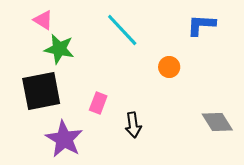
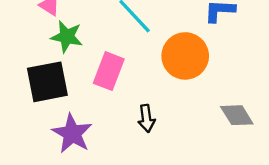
orange circle: (169, 67) -> (185, 56), size x2.0
pink rectangle: (98, 103) -> (109, 71), moved, size x1.6

